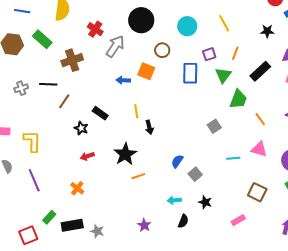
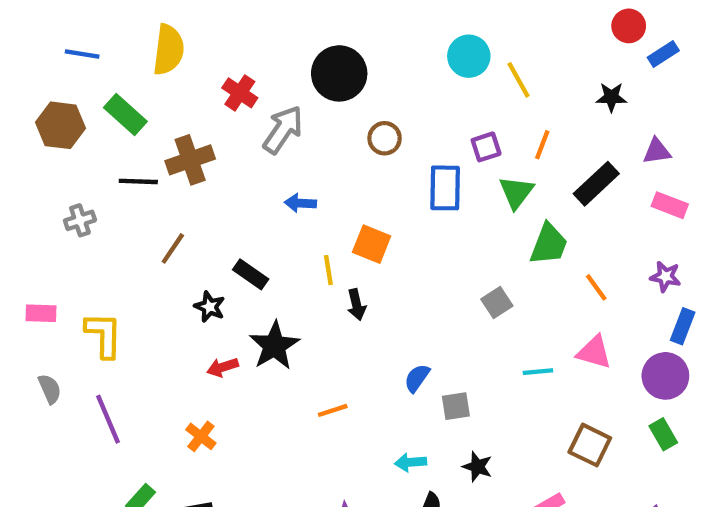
cyan circle: (187, 26) -> (469, 56), moved
orange square: (146, 71) -> (372, 244), moved
black line: (48, 84) -> (138, 181), moved
black star: (125, 154) -> (274, 346), moved
gray square: (195, 174) -> (456, 406), turned 32

